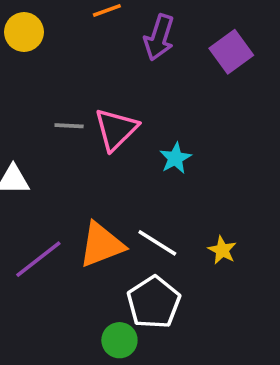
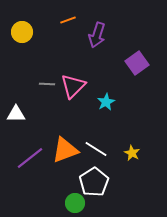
purple square: (231, 52) -> (137, 63), moved

